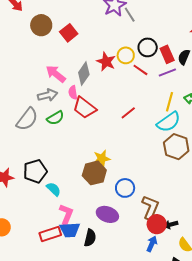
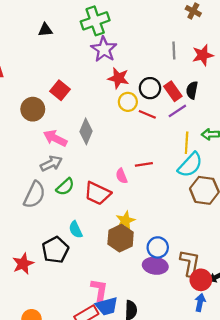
gray line: (130, 15) -> (174, 50), moved, turned 42
brown circle: (41, 25) -> (33, 109), moved
red star: (106, 62) -> (118, 78), moved
pink semicircle: (73, 93) -> (121, 176), moved
red trapezoid: (85, 108) -> (97, 193), moved
red line: (128, 113) -> (144, 164), turned 42
cyan semicircle: (54, 189) -> (76, 230), moved, turned -147
purple ellipse: (107, 214) -> (155, 266), moved

